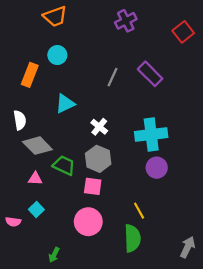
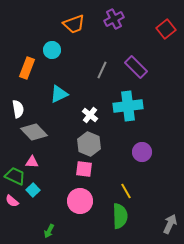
orange trapezoid: (55, 16) -> (74, 24), moved
cyan cross: (151, 134) -> (128, 106), moved
green trapezoid: (64, 165) -> (15, 176), moved
pink semicircle: (13, 222) -> (12, 201), turned 32

